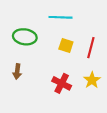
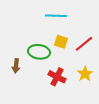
green ellipse: (25, 37) -> (39, 52), moved
red line: (91, 48) -> (84, 44), turned 36

